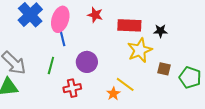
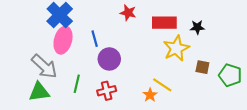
pink ellipse: (60, 19) -> (63, 40), moved
purple circle: (87, 62) -> (109, 59), moved
green line: (51, 65) -> (77, 84), moved

